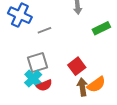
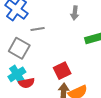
gray square: (38, 63) -> (19, 48), moved, turned 35

